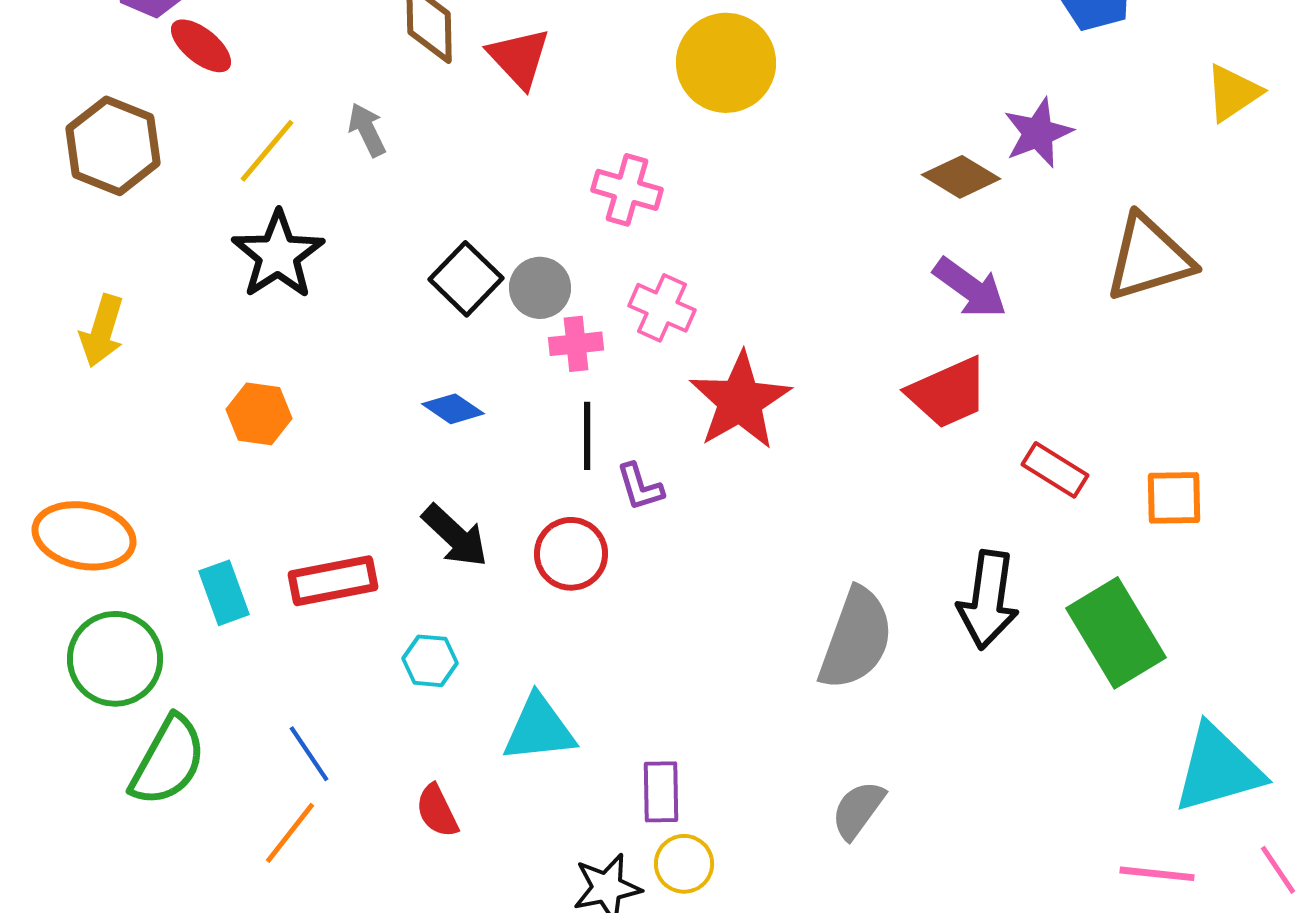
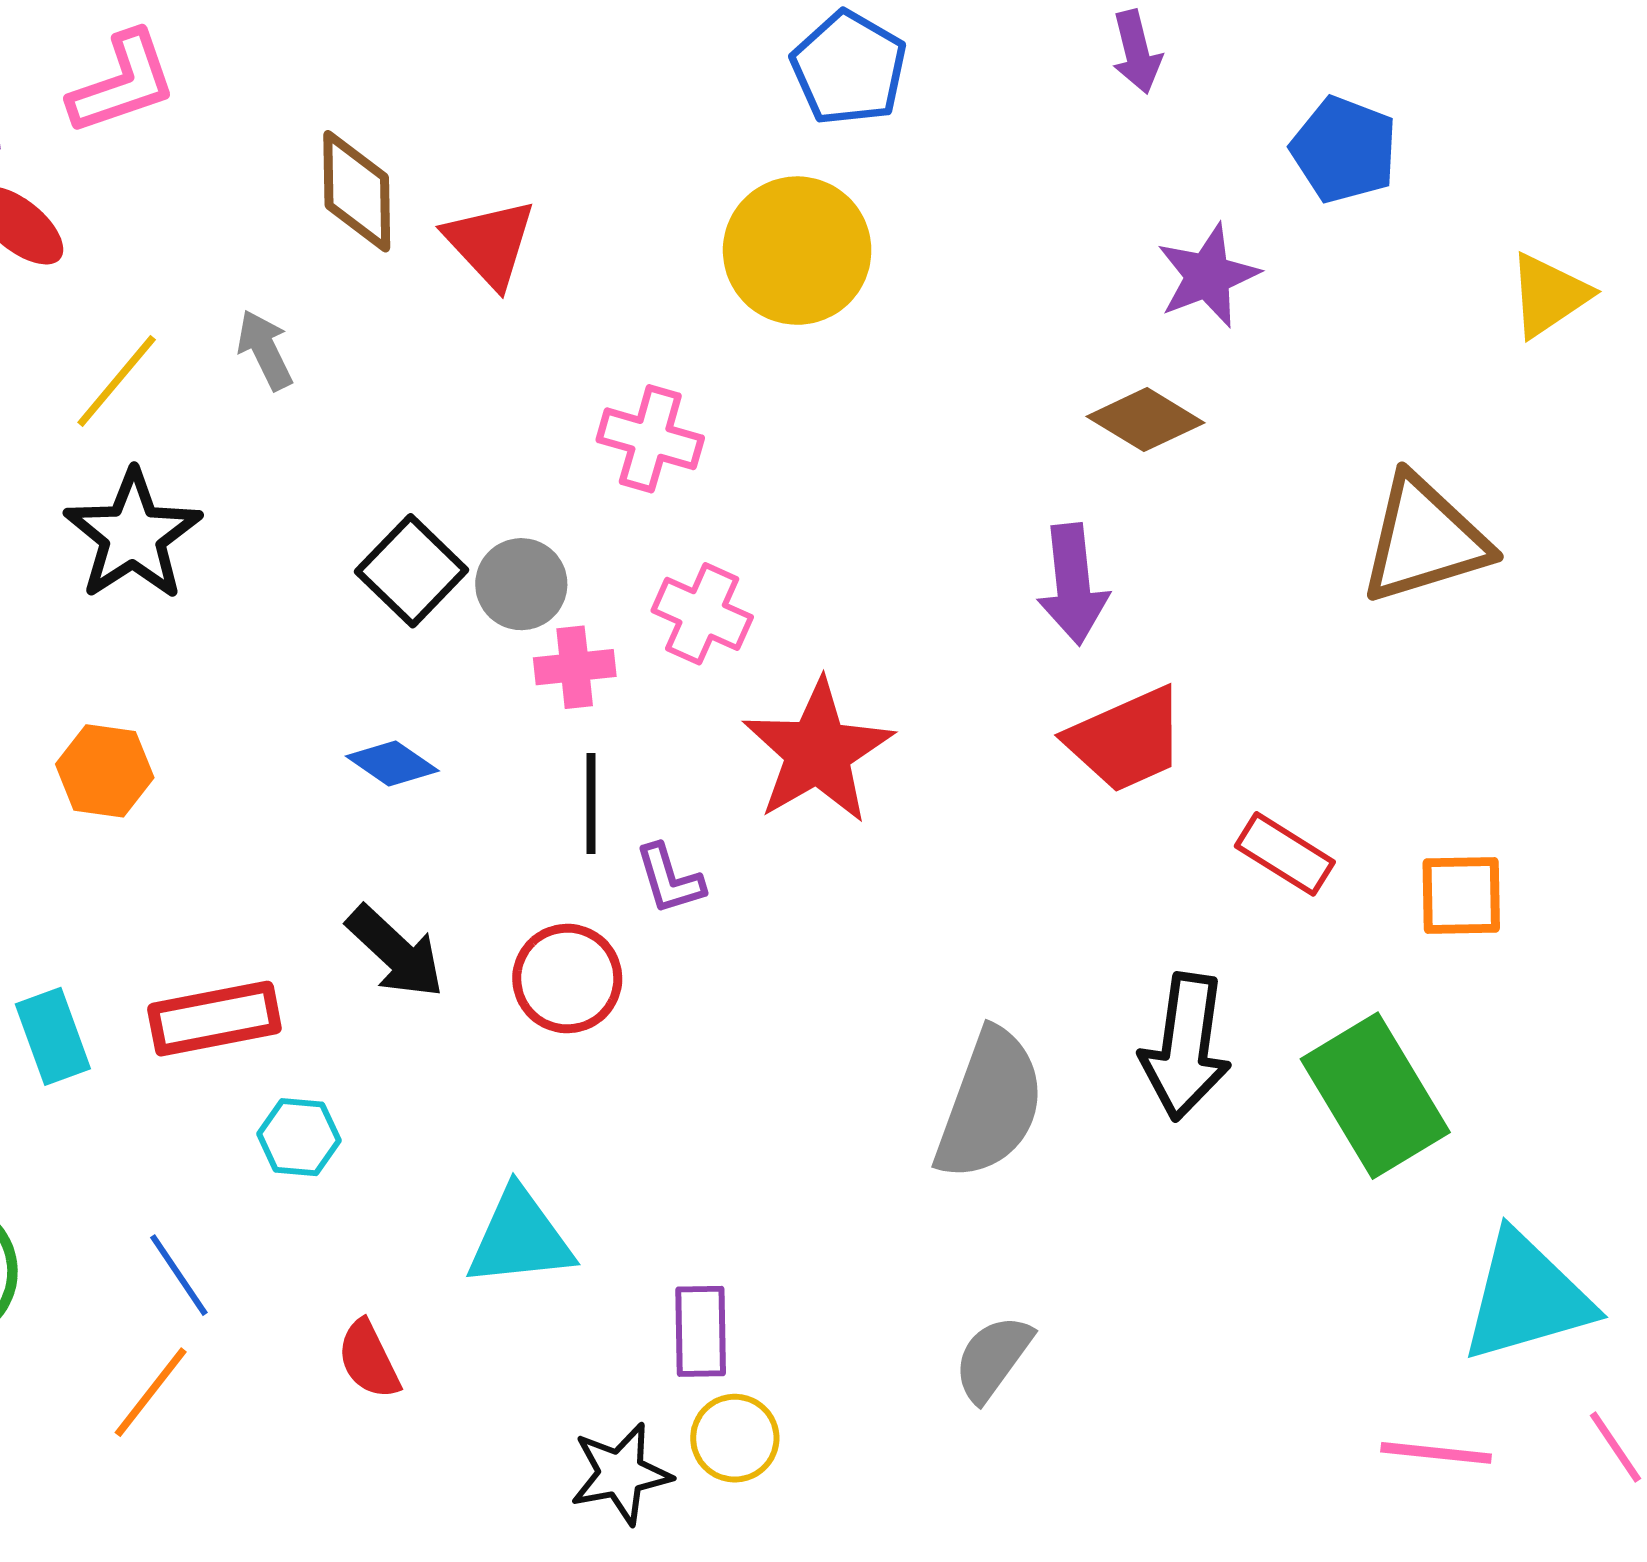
purple star: (1038, 133) -> (1208, 276), moved
purple arrow: (970, 288) -> (1073, 584), moved, turned 48
cyan hexagon: (430, 661) -> (299, 1137), moved

